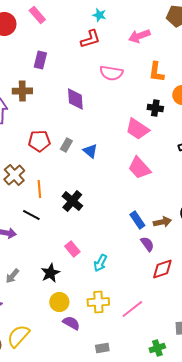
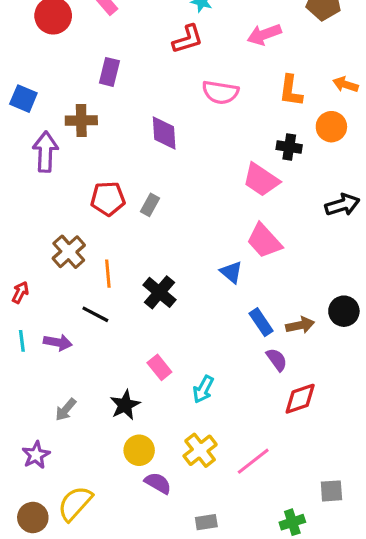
blue triangle: (90, 151) -> (231, 272), moved
yellow cross: (98, 302) -> (200, 450), turned -35

